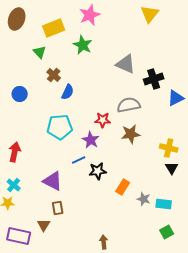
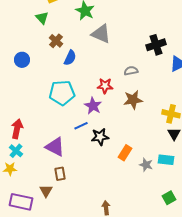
gray triangle: (126, 64) -> (101, 34), moved
gray semicircle: (129, 105) -> (131, 71), size x0.6
red arrow: (15, 152) -> (17, 129), moved
cyan rectangle: (164, 204) -> (166, 160), moved

